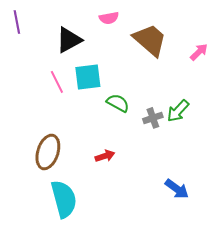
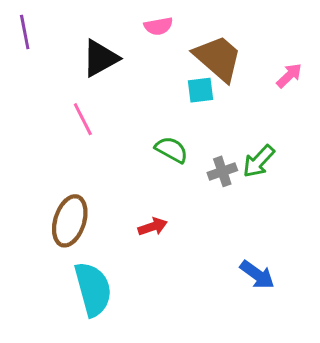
cyan square: (88, 77) -> (201, 90), moved, size x0.7

